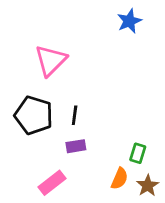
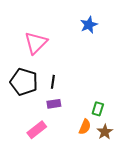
blue star: (129, 21) -> (89, 25), moved

